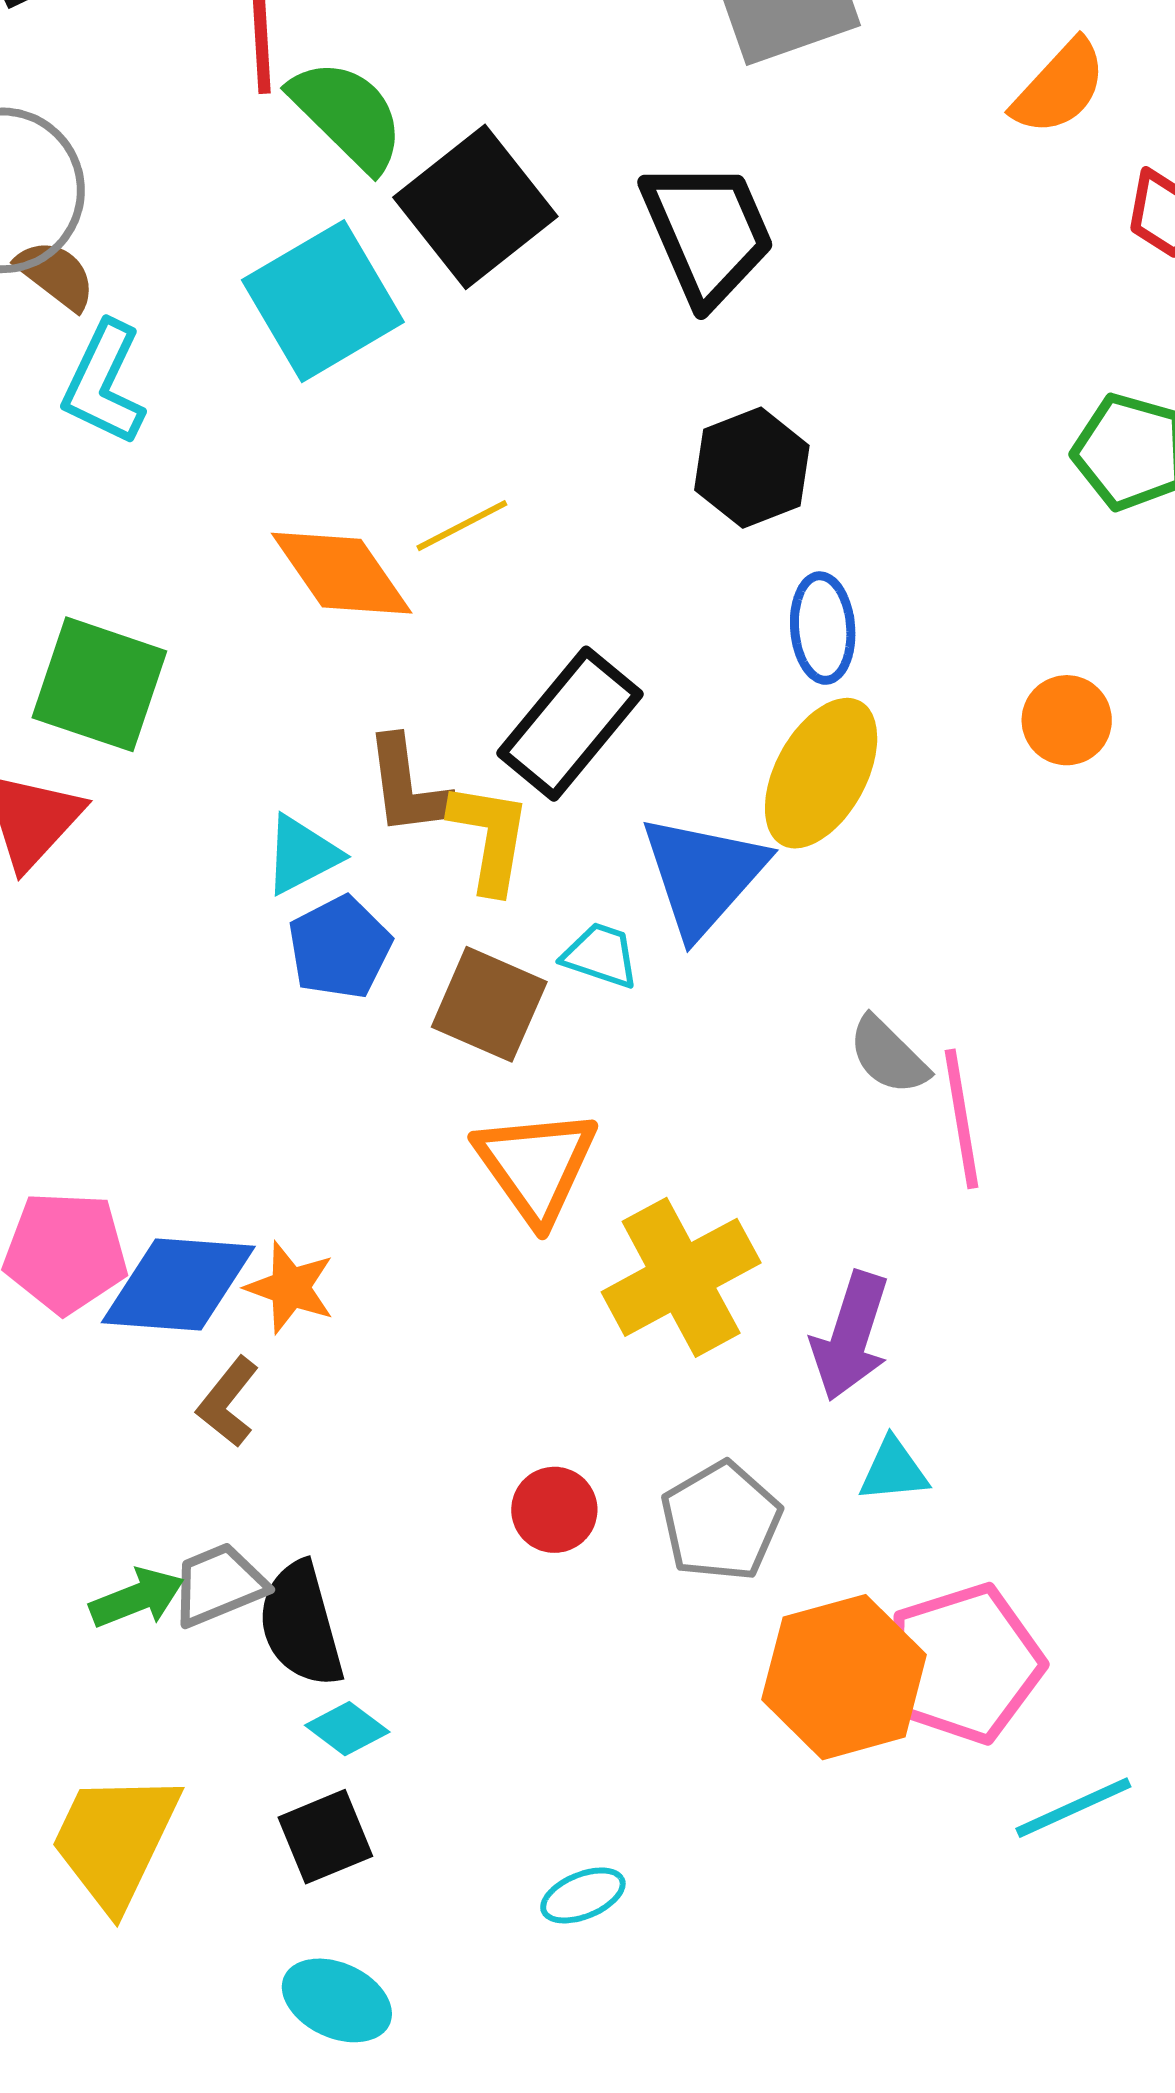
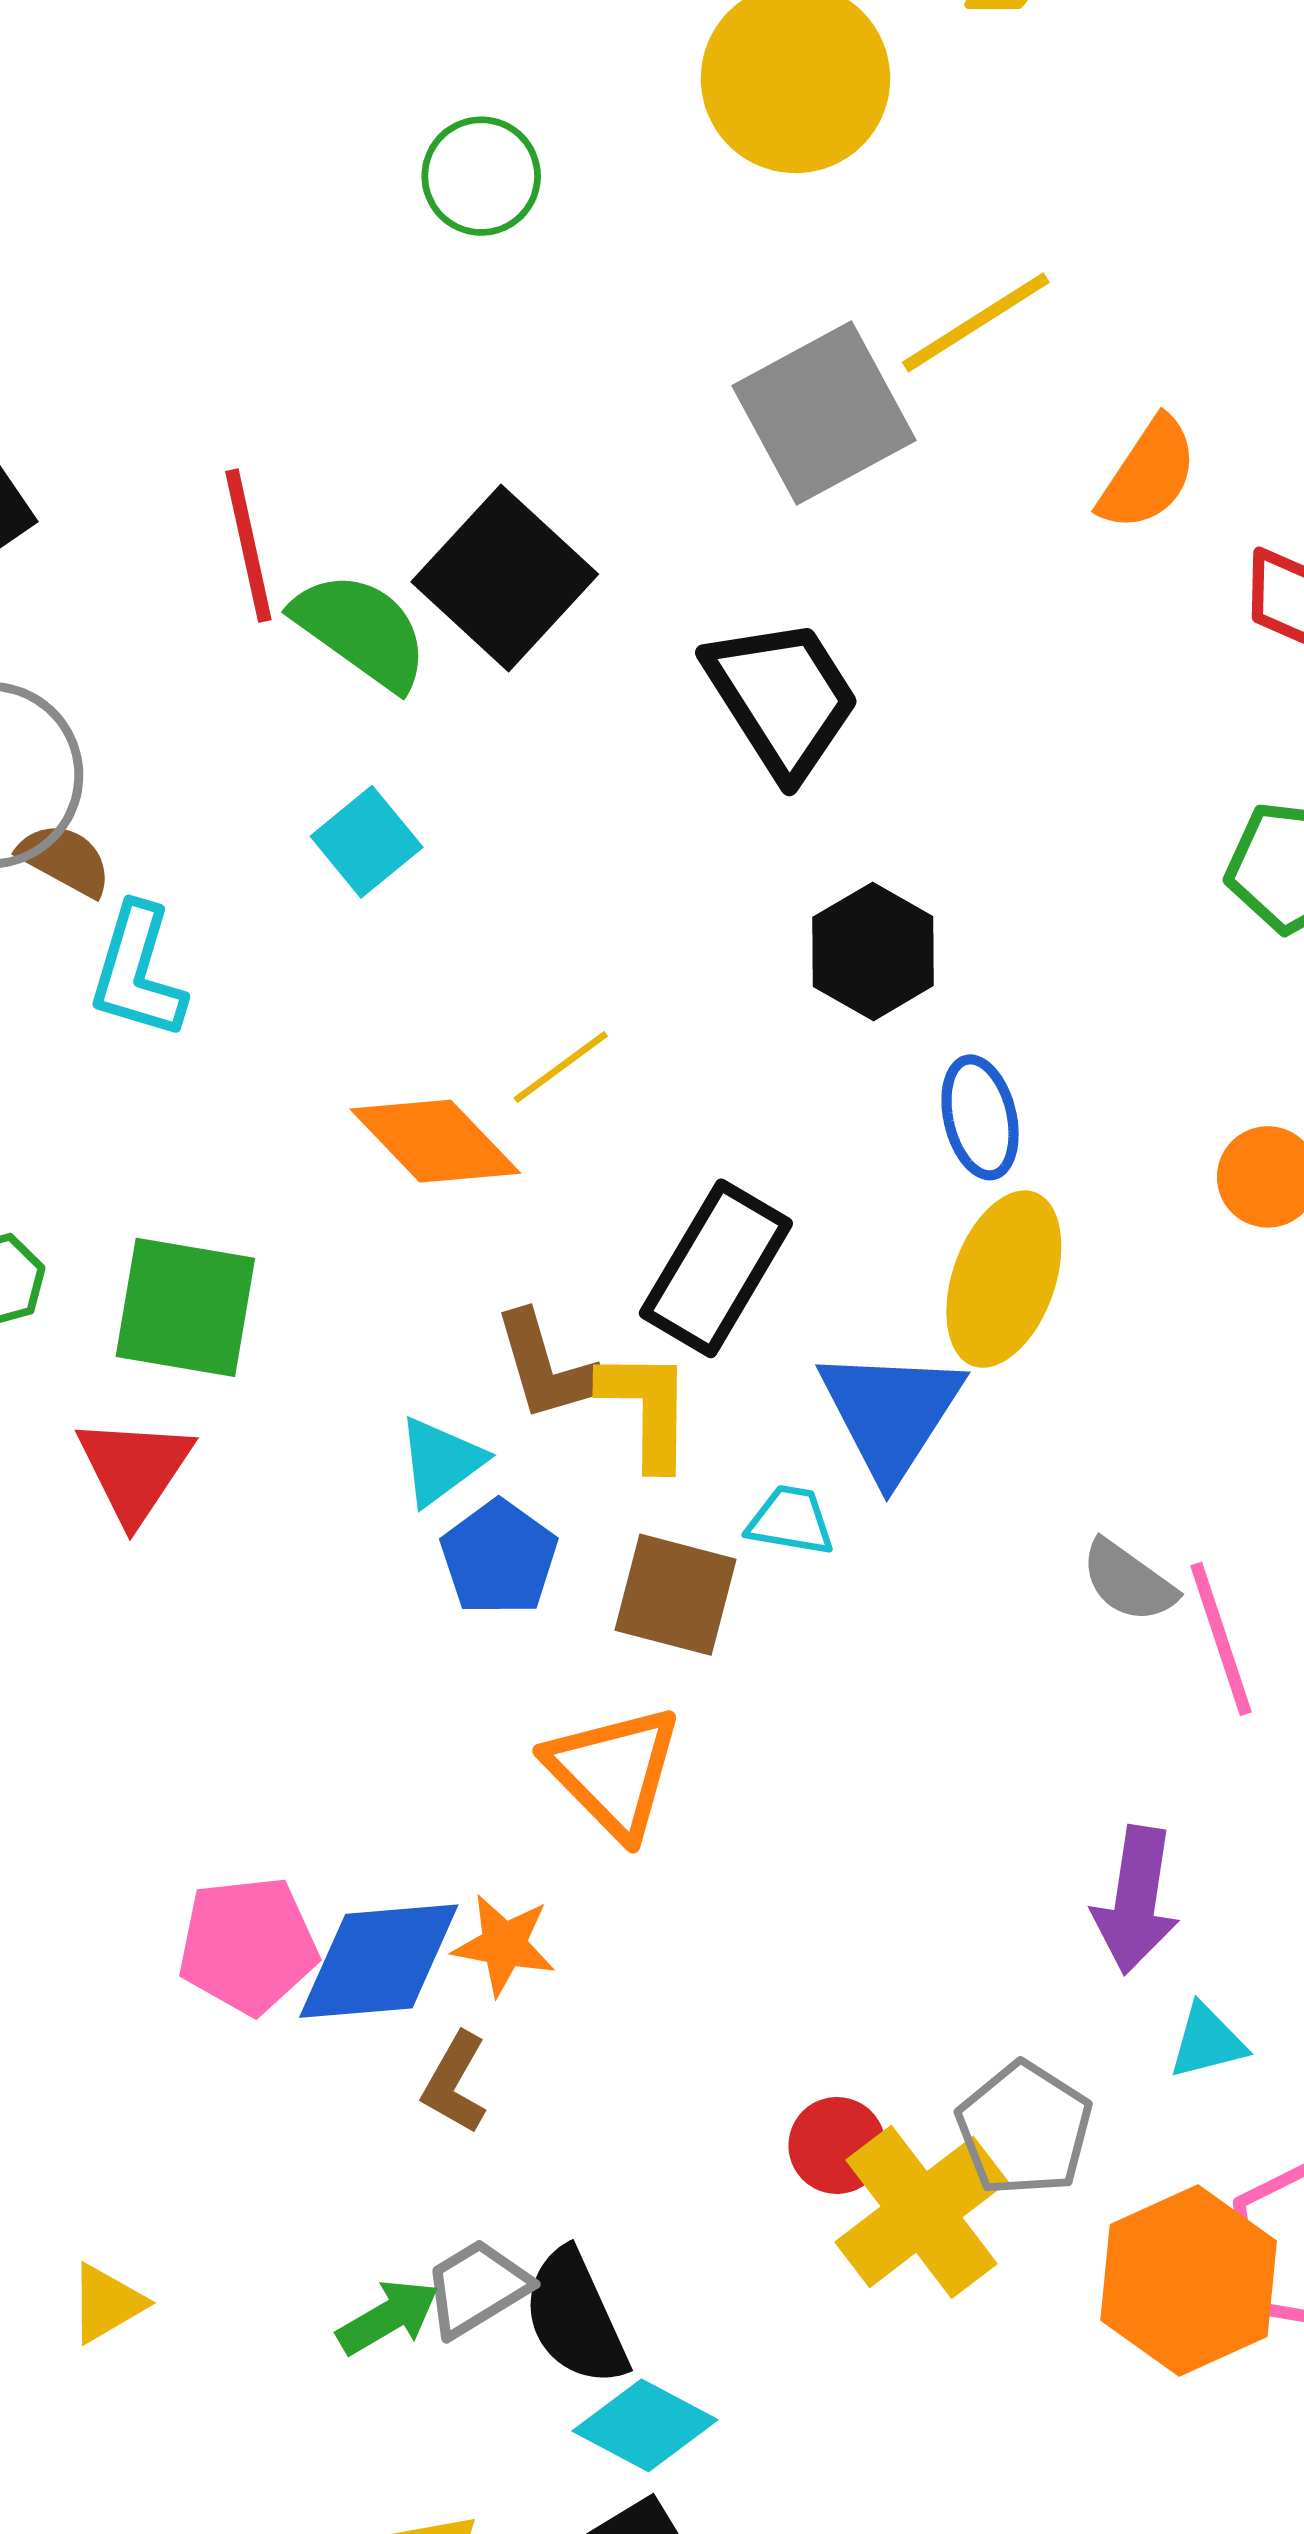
black square: (475, 207) -> (505, 578), moved
cyan square: (323, 301) -> (367, 842), size x0.6
orange triangle: (536, 1166) -> (614, 1772), moved
yellow cross: (681, 1277) -> (921, 2212), moved
cyan diamond: (347, 1729) -> (645, 2425), size x1.5

